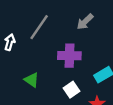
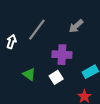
white square: (72, 90) -> (56, 77), moved

